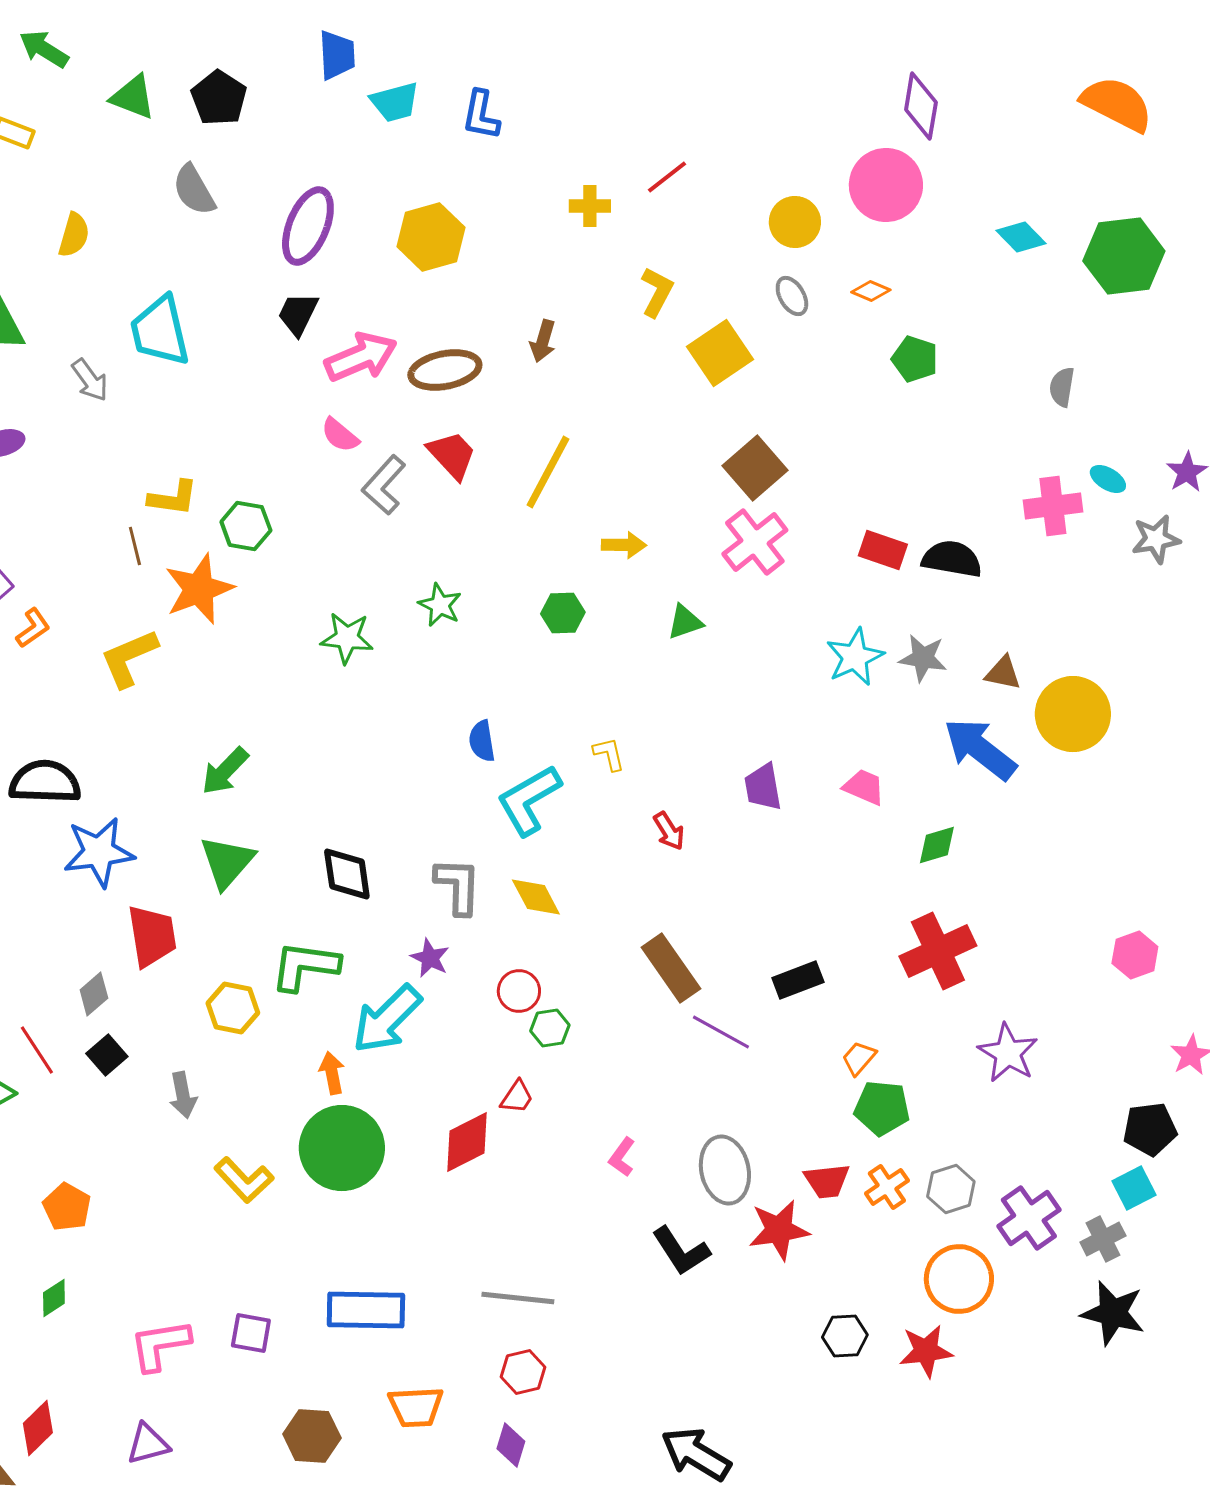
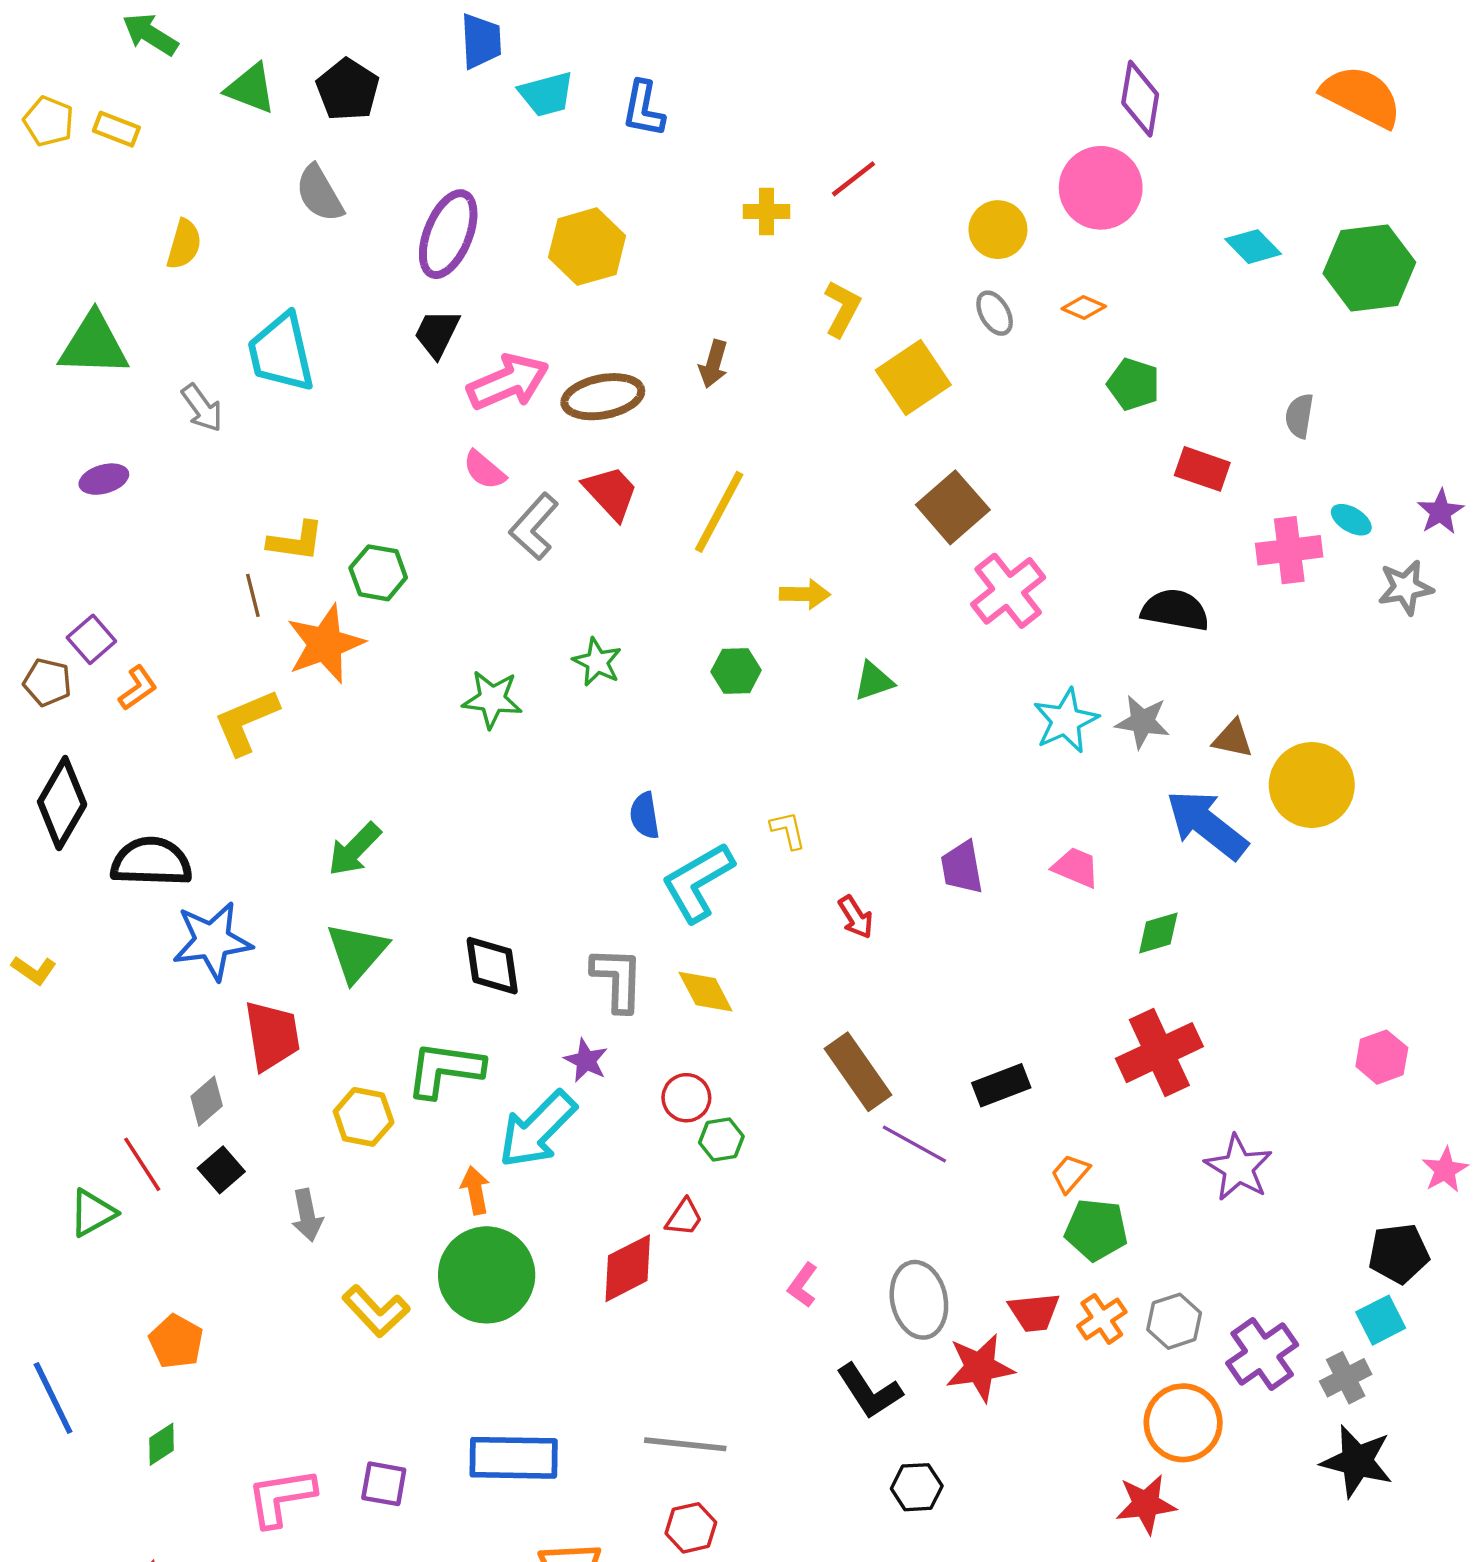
pink cross: (755, 542) -> (1008, 591), moved
red rectangle: (883, 550) -> (1202, 469), moved
black hexagon: (845, 1336) -> (917, 1487), moved

